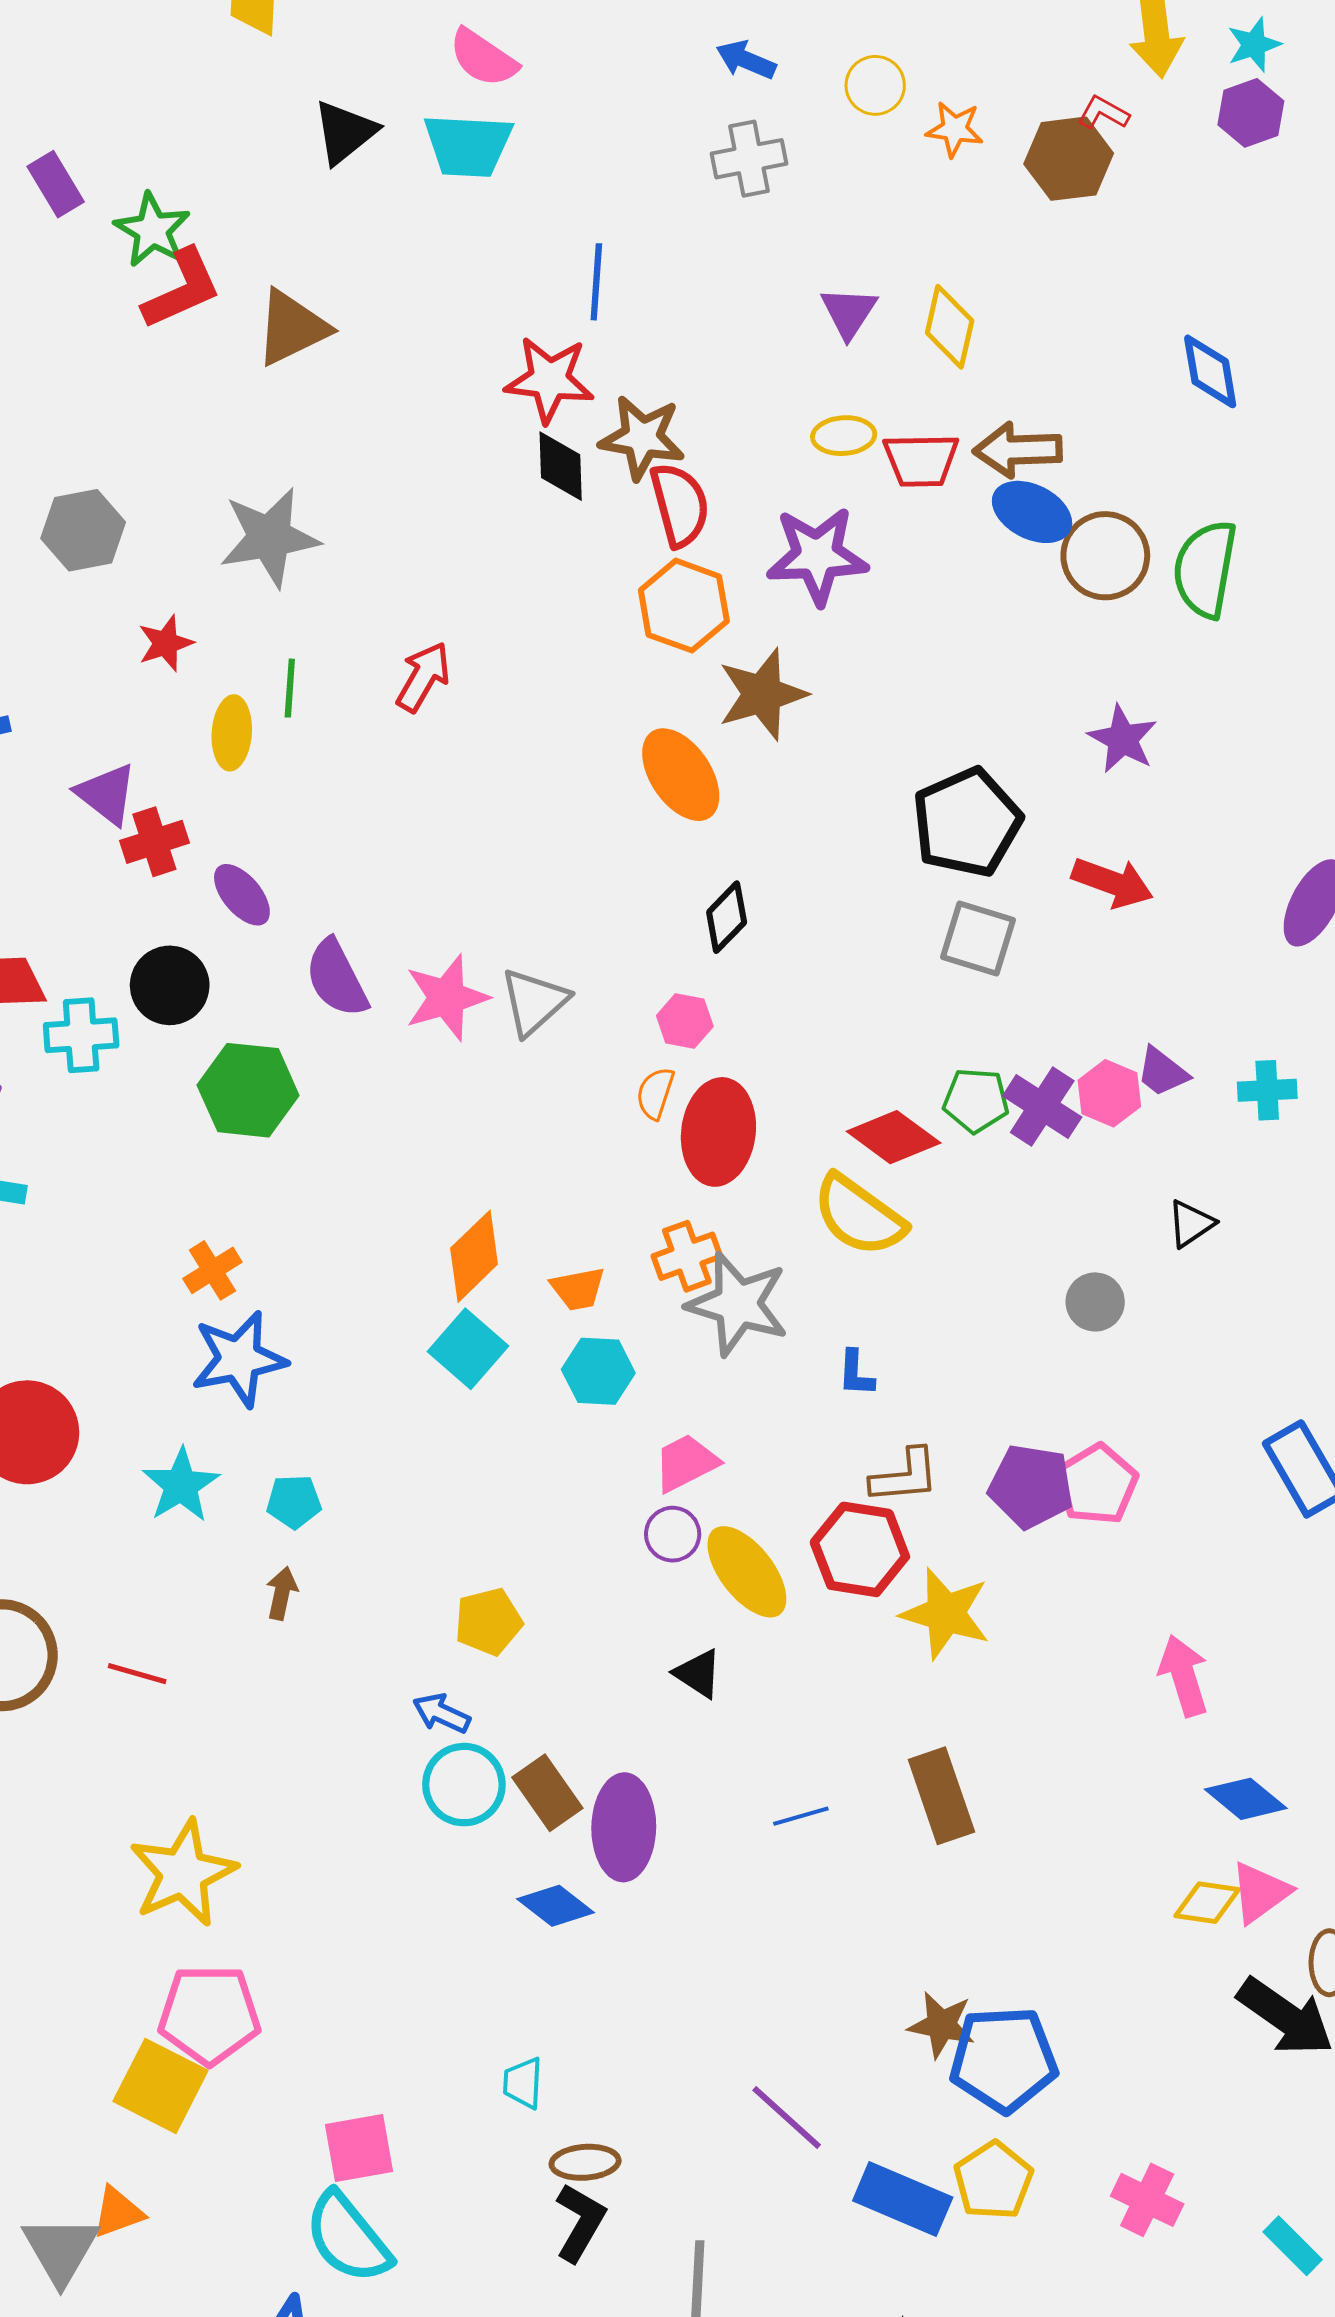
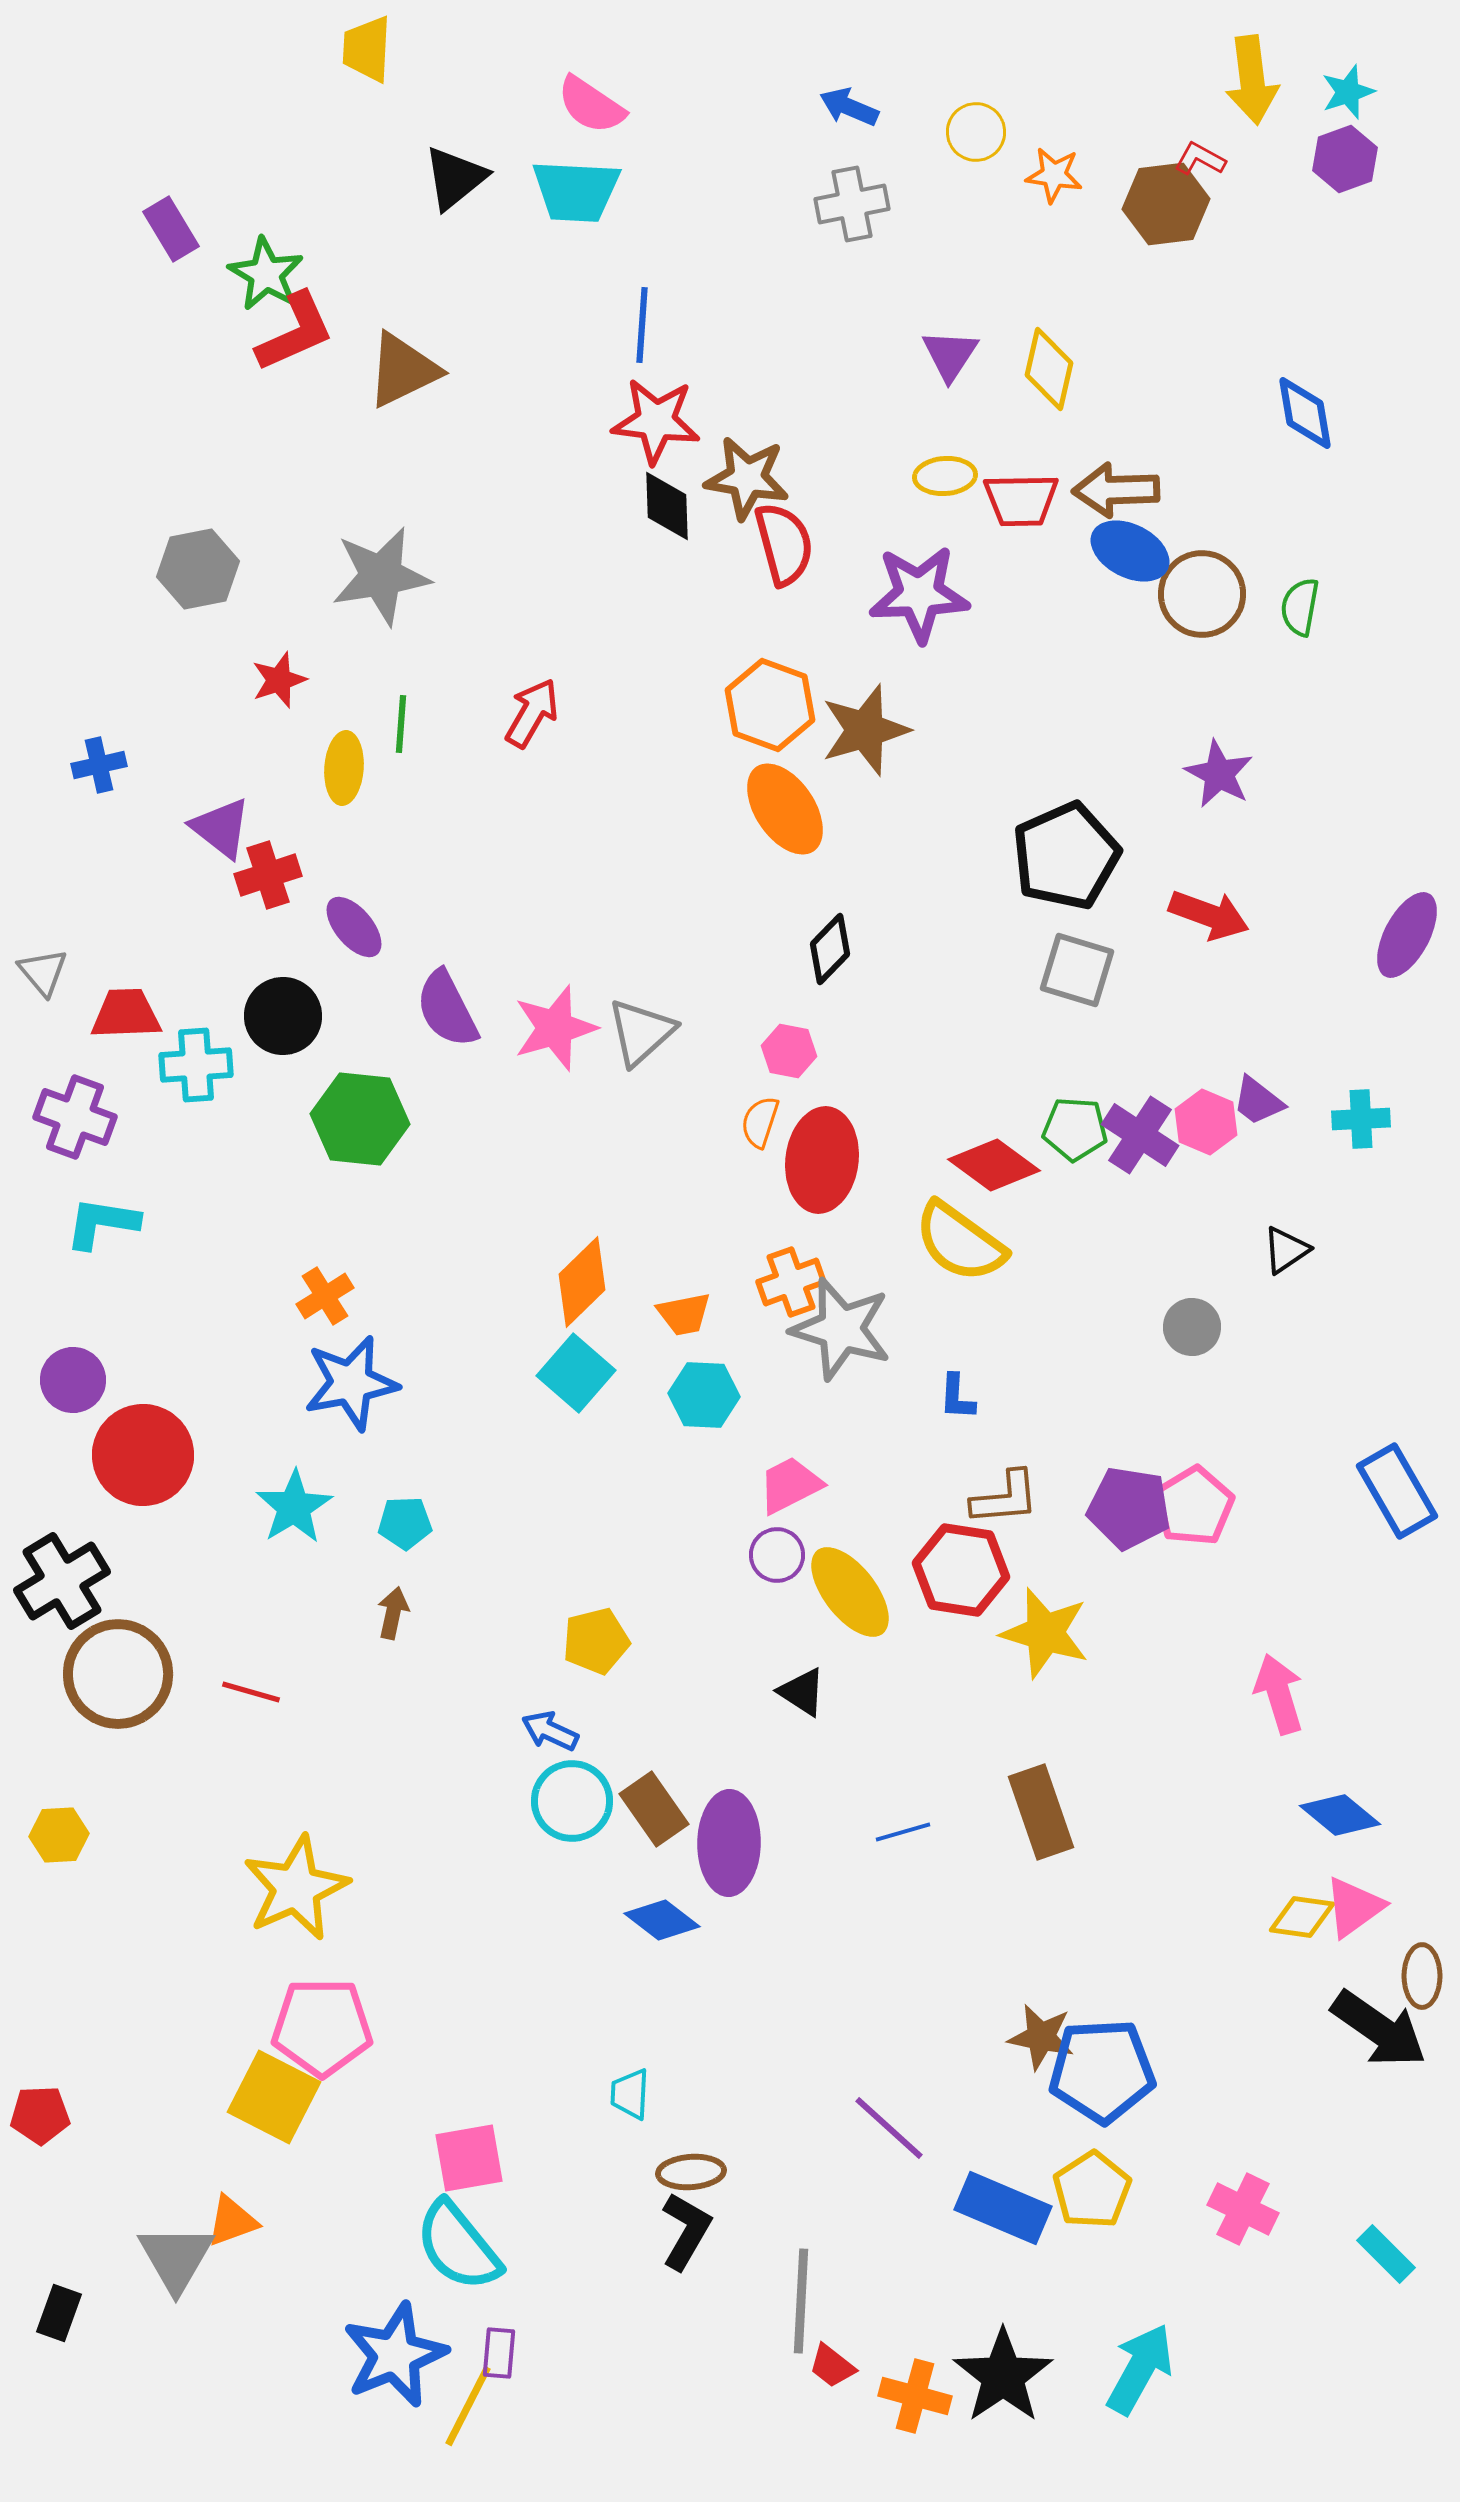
blue line: (596, 282) -> (642, 325), moved
green semicircle: (1205, 569) -> (1300, 607), size x0.6
orange hexagon: (684, 606) -> (770, 705), moved

